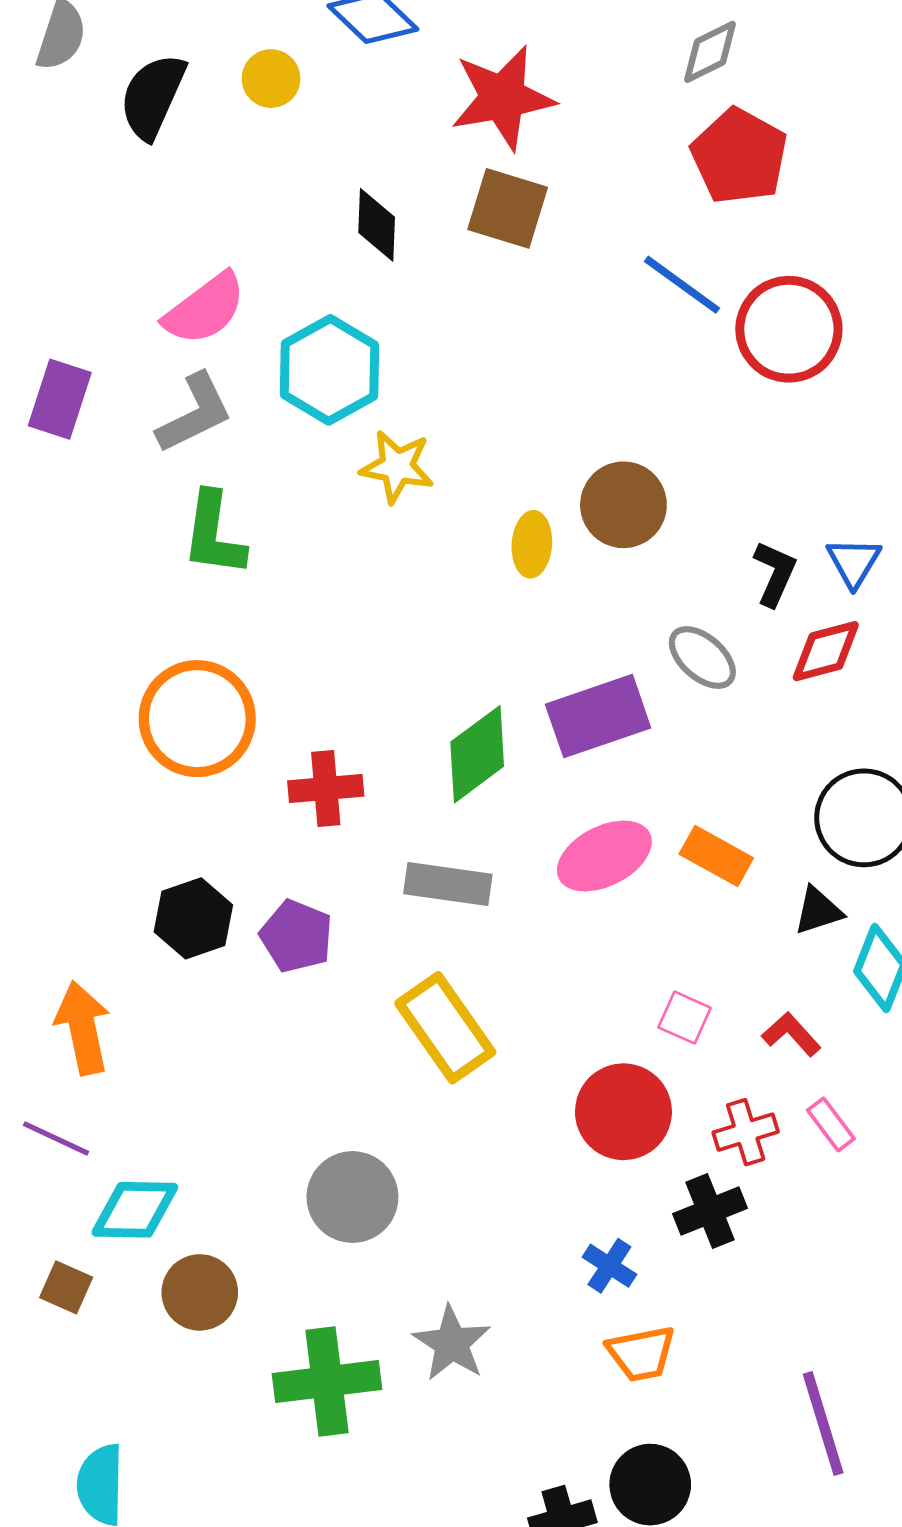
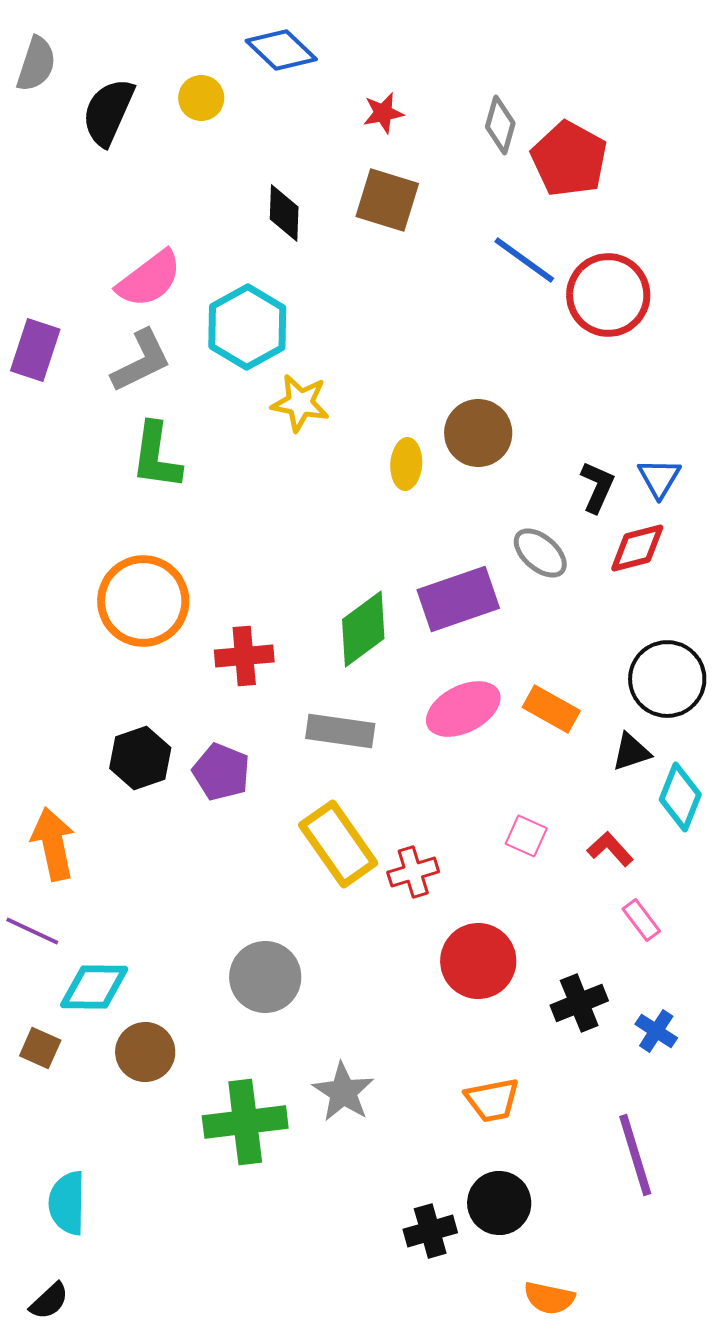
gray diamond: (710, 52) -> (500, 125), moved, turned -48
red star: (503, 98) -> (383, 113), size x0.5
red circle: (623, 1112) -> (478, 961), moved
red cross: (746, 1132) -> (413, 872), moved
black cross: (710, 1211) -> (579, 1003), moved
blue cross: (609, 1266) -> (656, 1031), moved

